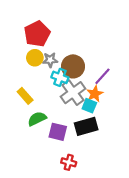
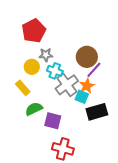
yellow circle: (35, 58) -> (32, 67), moved
brown circle: (73, 66) -> (87, 57), moved
black rectangle: (86, 126) -> (97, 112), moved
red cross: (69, 162) -> (63, 149), size x1.5

